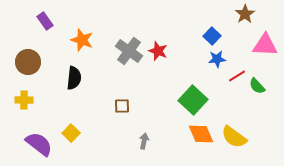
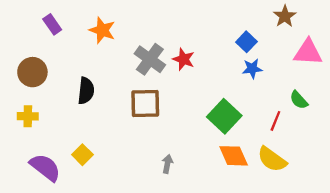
orange star: (82, 40) -> (102, 30), moved
red line: (237, 76) -> (275, 121), moved, turned -36
brown square: (122, 106) -> (145, 103), moved, size x1.8

